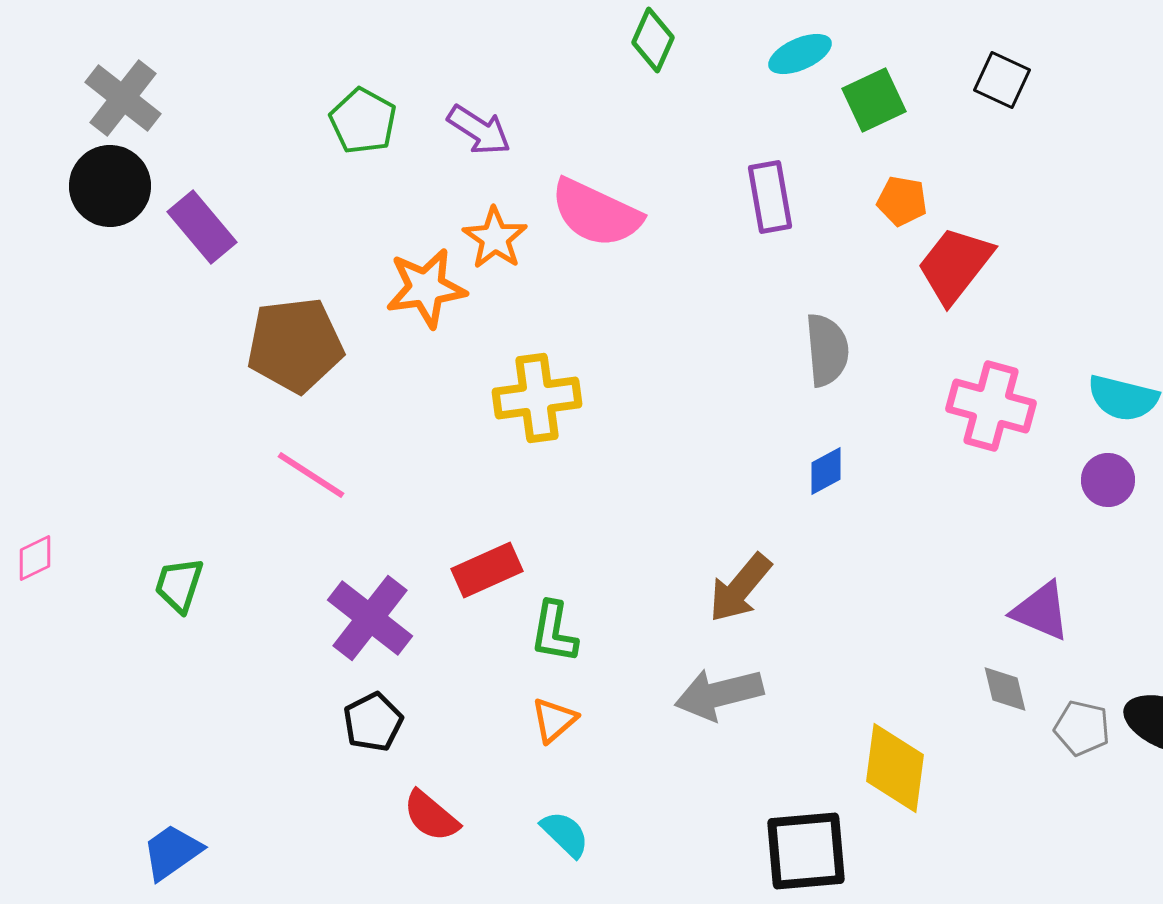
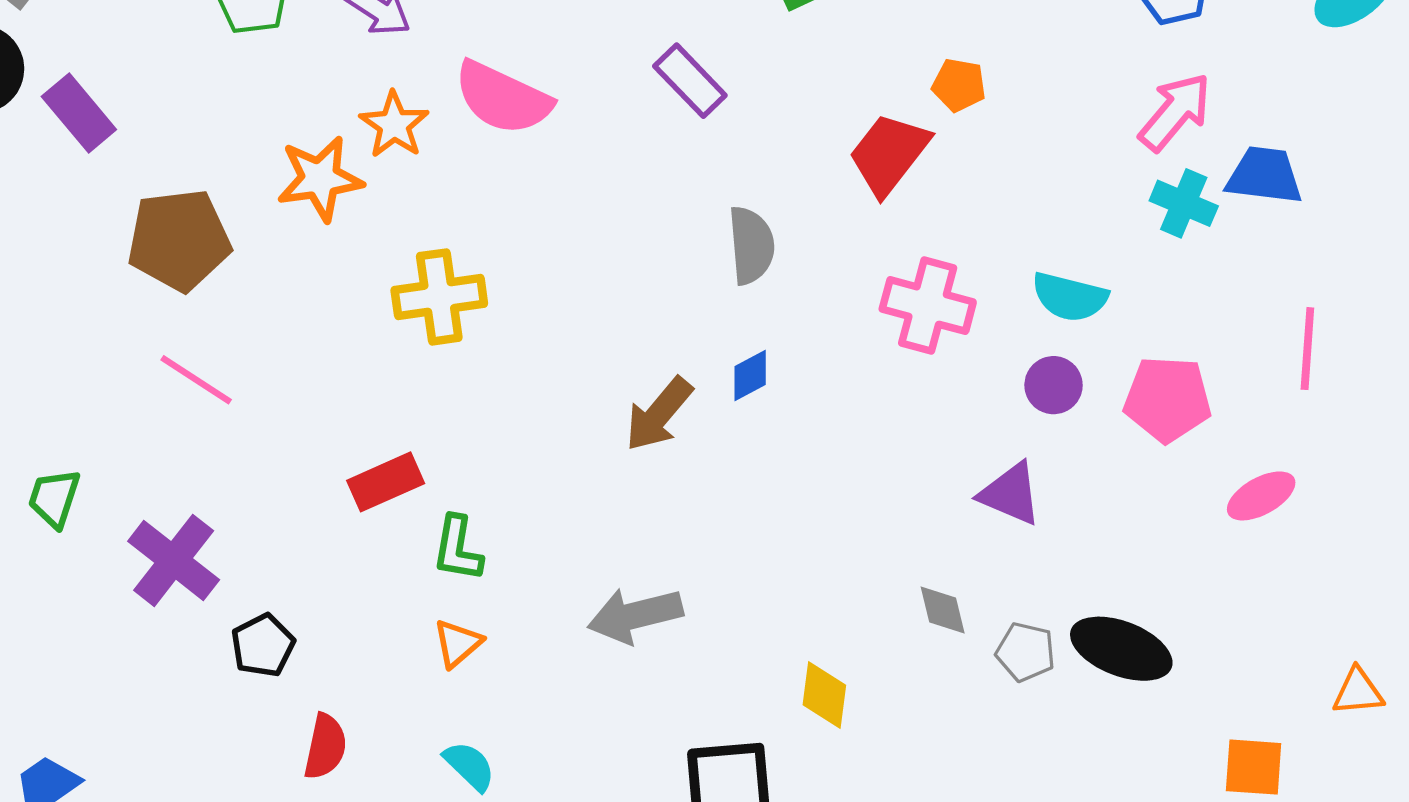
purple rectangle: (770, 197) -> (690, 81), turned -34
orange pentagon: (902, 201) -> (959, 85), moved
brown arrow: (740, 588) -> (659, 414), moved
purple triangle: (1041, 611) -> (1010, 494), moved
purple cross: (370, 618) -> (174, 560), moved
yellow diamond: (895, 768) -> (824, 695), size x0.7
red semicircle: (431, 816) -> (325, 747), turned -118

